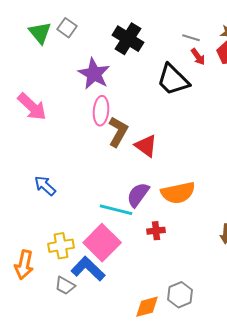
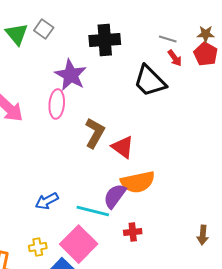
black cross: (128, 39) -> (105, 40), turned -36
pink ellipse: (101, 111) -> (57, 104), moved
blue arrow: (45, 186) -> (47, 201), moved, turned -70
orange semicircle: (178, 193) -> (138, 182), moved
yellow cross: (61, 246) -> (38, 247), size x0.7

